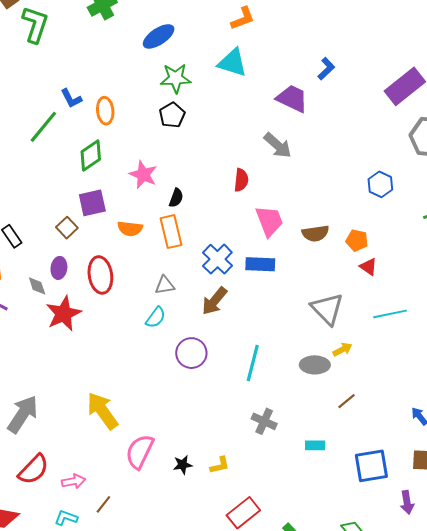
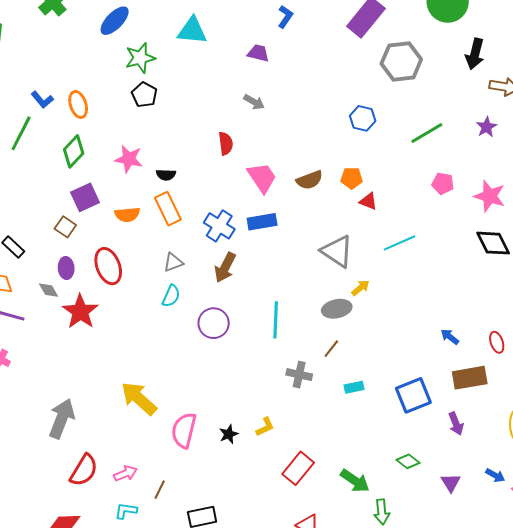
purple trapezoid: (292, 99) -> (258, 53), size x0.7
gray arrow: (278, 145) -> (254, 102), size x0.7
black semicircle: (176, 198) -> (166, 175), turned 84
brown line: (346, 401) -> (331, 349), moved

